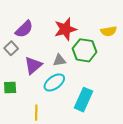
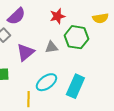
red star: (65, 29) -> (57, 16), size x0.7
cyan ellipse: (54, 82) -> (46, 82), moved

